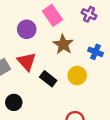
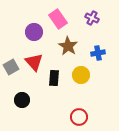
blue cross: (95, 52) -> (98, 53), turned -32
black rectangle: (48, 79) -> (54, 78), turned 56

